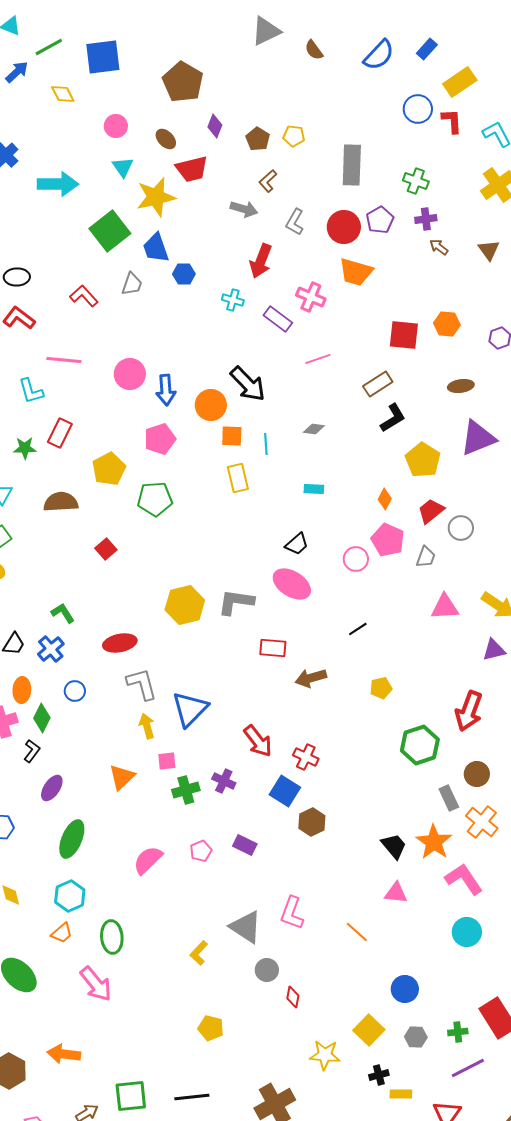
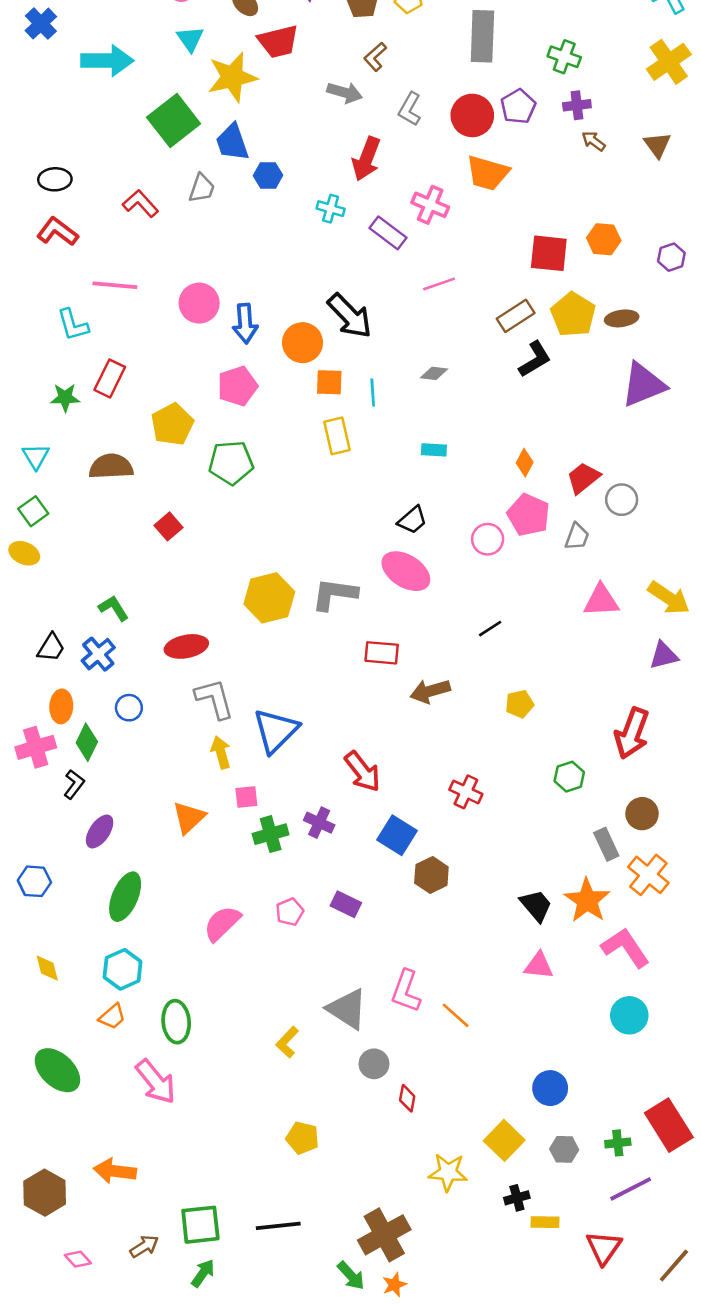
yellow pentagon: (423, 460) -> (573, 315), moved
green hexagon: (420, 745) -> (569, 777), size x0.6
red cross: (306, 757) -> (466, 792), moved
orange line: (357, 932) -> (456, 1015), moved

